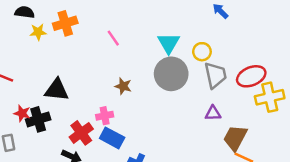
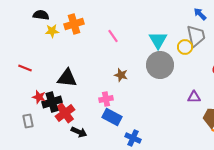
gray trapezoid: (216, 75) -> (196, 36), moved
red cross: (81, 133) -> (65, 113), moved

